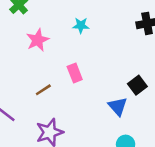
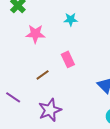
pink star: (38, 40) -> (35, 34), turned 30

